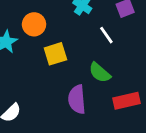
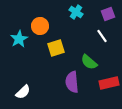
white line: (106, 35) -> (102, 36), moved

